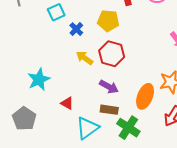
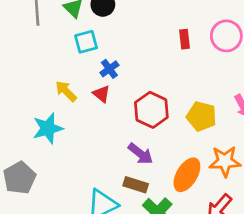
yellow pentagon: (108, 21) -> (201, 116), moved
yellow arrow: (85, 58) -> (66, 91), moved
red triangle: (67, 103) -> (101, 94), moved

